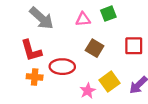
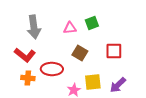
gray arrow: (42, 18) -> (34, 27), turned 40
red L-shape: (31, 50) -> (25, 55), turned -35
yellow square: (110, 82) -> (93, 82), turned 30

